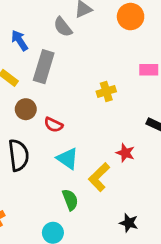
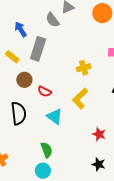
red star: (125, 153) -> (99, 134), moved
yellow L-shape: (99, 177) -> (80, 99), moved
green semicircle: (70, 200) -> (47, 150), moved

